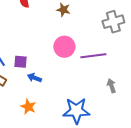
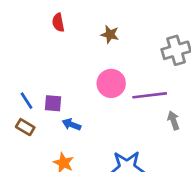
gray arrow: (111, 86) -> (173, 120), moved

